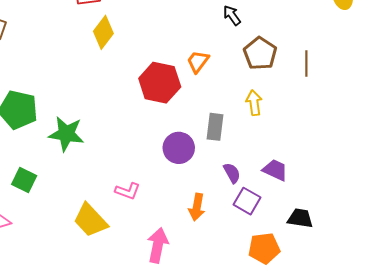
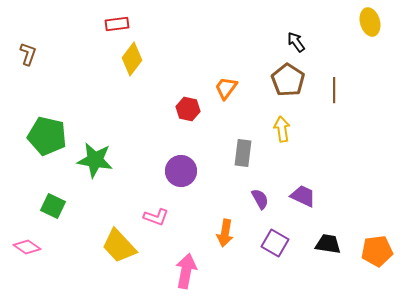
black arrow: (232, 15) -> (296, 42), moved
red hexagon: (160, 83) -> (188, 109), size x0.6
purple circle: (179, 148) -> (181, 171), moved
purple square: (247, 201) -> (275, 243), moved
orange pentagon: (264, 248) -> (377, 251), moved

